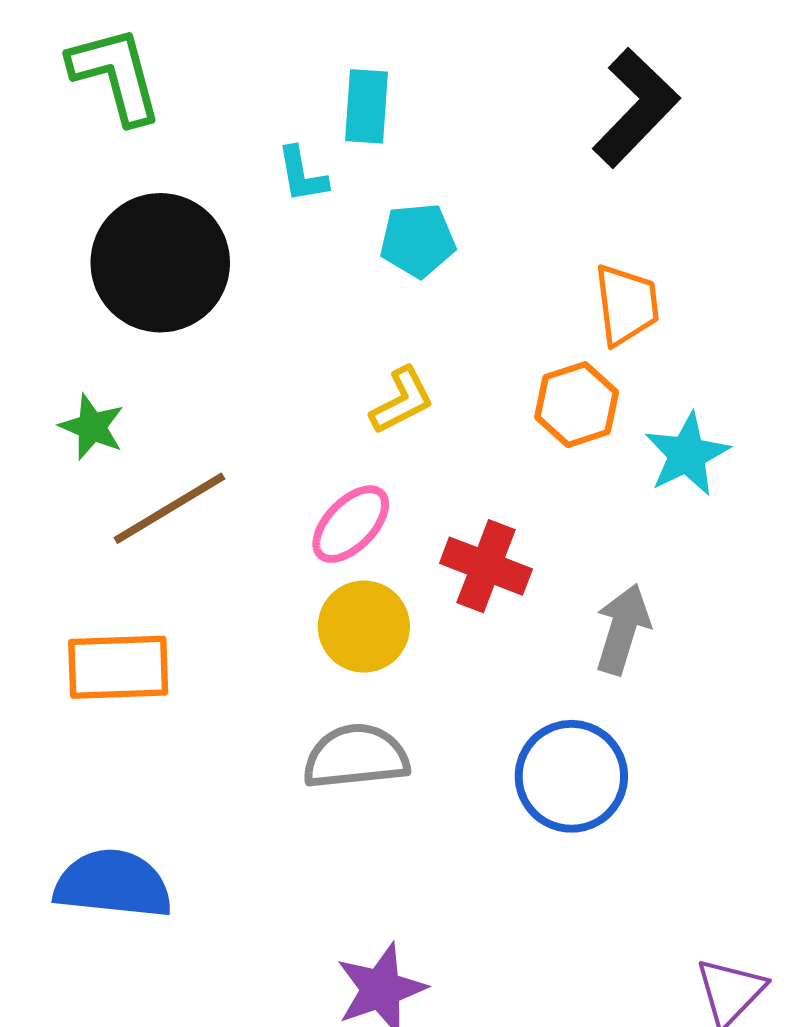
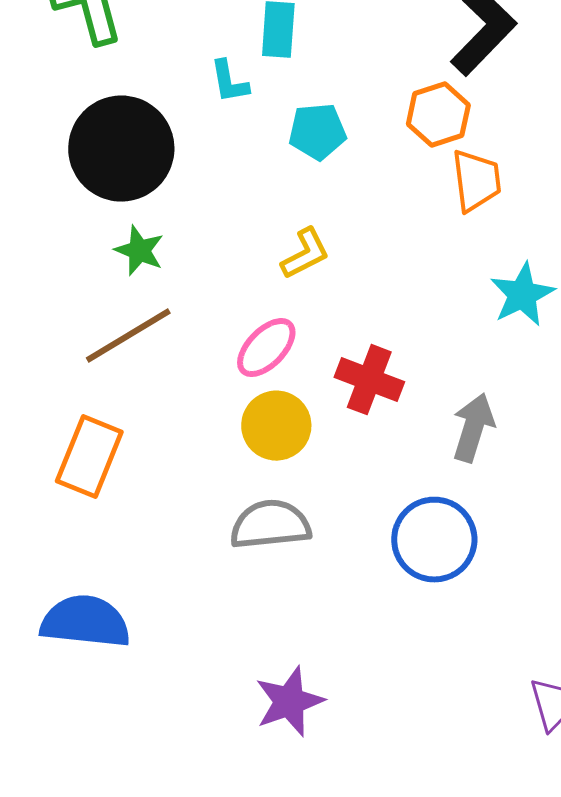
orange hexagon: (577, 405) -> (438, 115), moved
green star: (92, 427) -> (139, 251), moved
orange rectangle: (118, 667) -> (89, 457), turned -66

